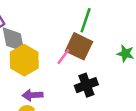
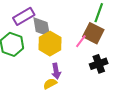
purple arrow: (33, 95) -> (56, 71), turned -98

